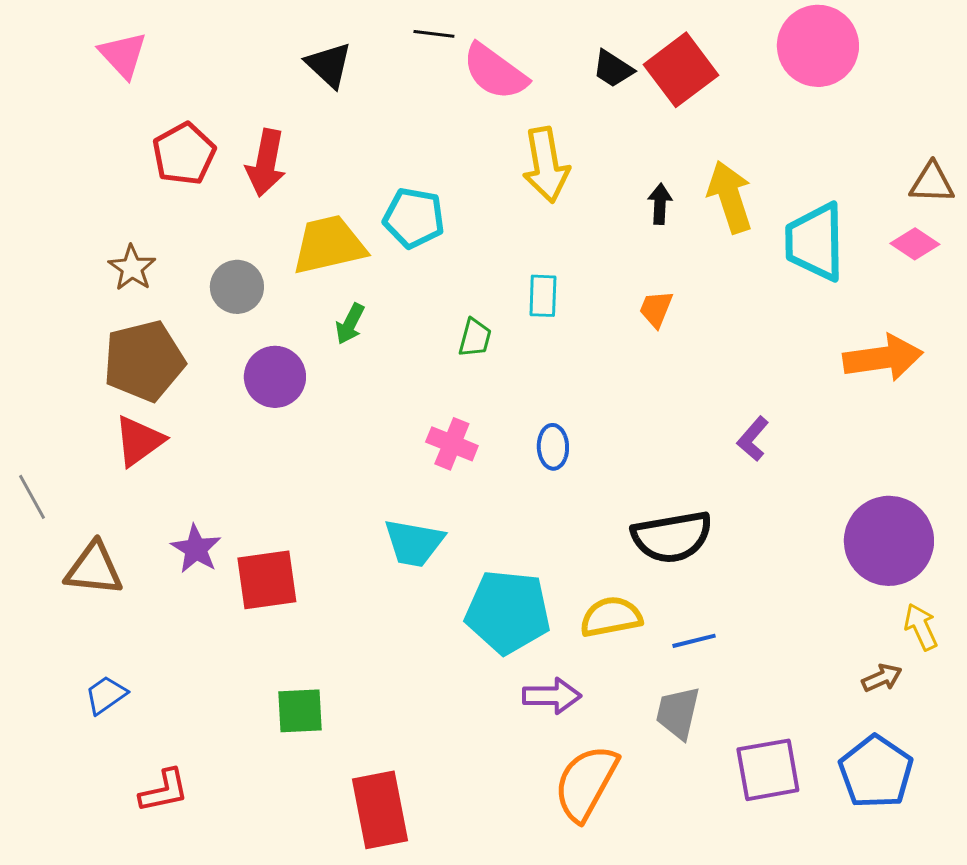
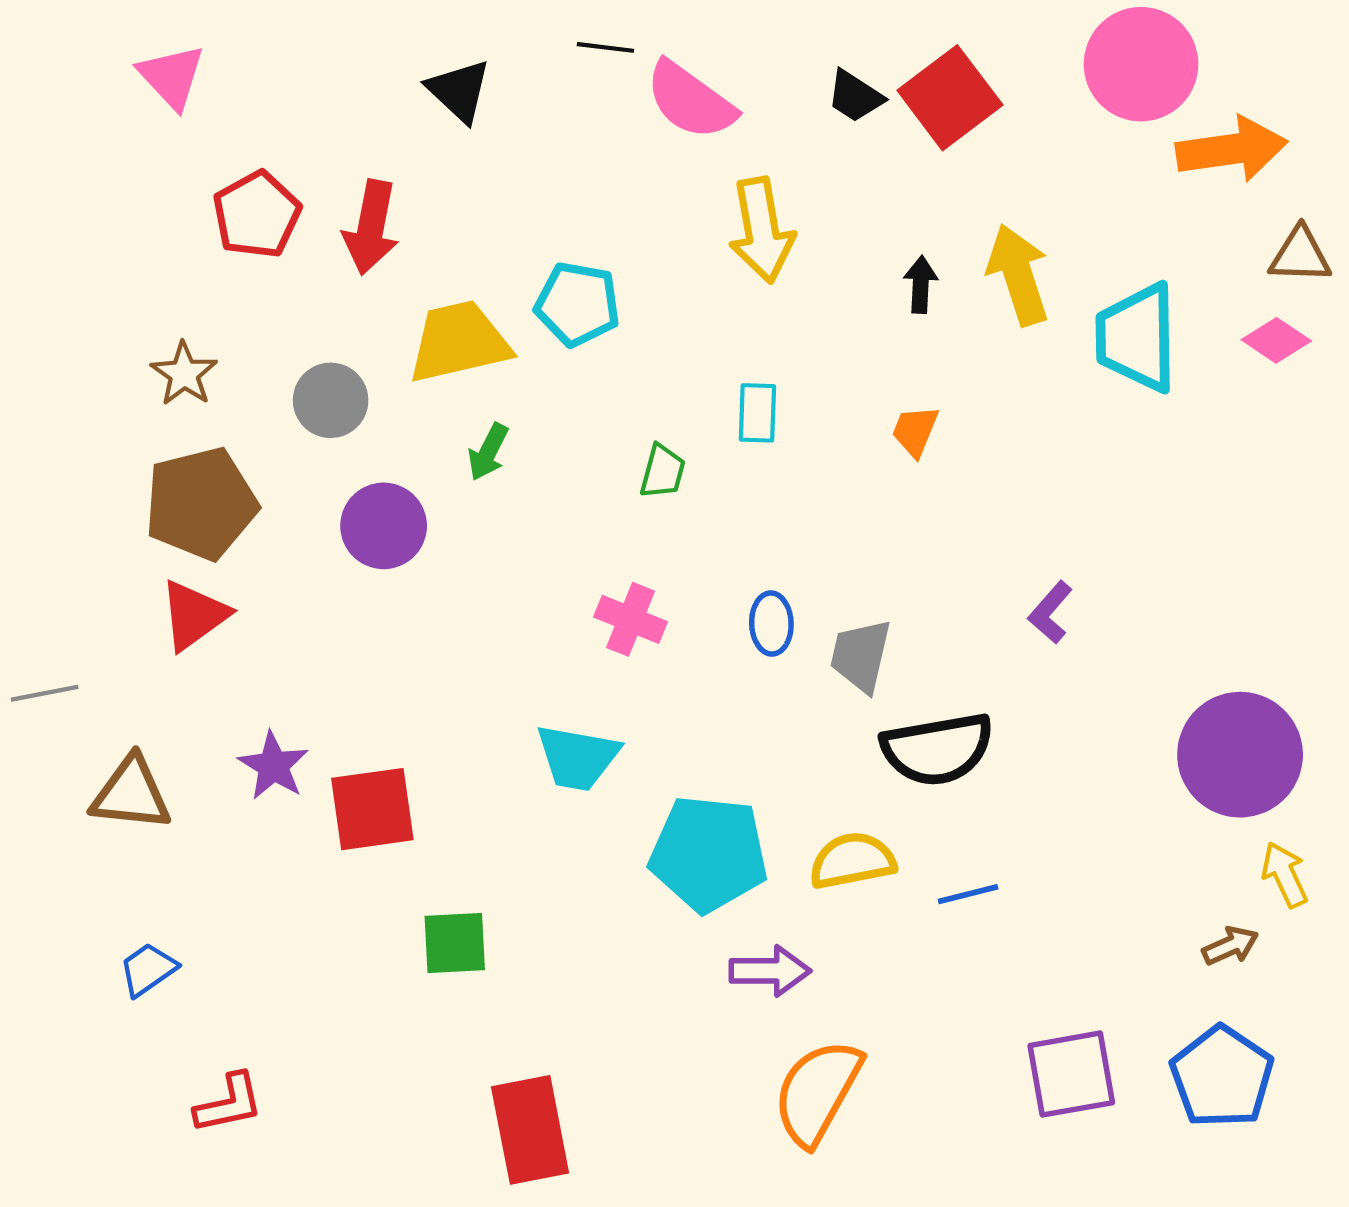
orange arrow: (883, 358) -> (1232, 149), moved
gray line: (32, 497) -> (45, 693), turned -72
green square: (300, 711) -> (455, 943), moved
gray trapezoid: (678, 713) -> (861, 656), moved

